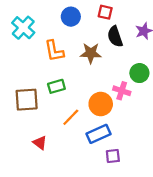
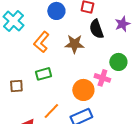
orange L-shape: (54, 51) -> (41, 42), turned 50
brown square: (27, 100) -> (16, 86), size x0.6
orange line: (71, 117) -> (51, 111), moved

